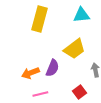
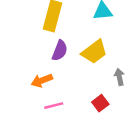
purple semicircle: (52, 68) -> (60, 51), moved

